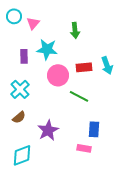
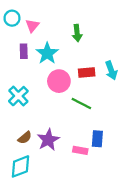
cyan star: (47, 49) -> (47, 53), turned 30
purple rectangle: (24, 56) -> (24, 51), moved
brown semicircle: (19, 117) -> (25, 138), moved
pink rectangle: (84, 148) -> (80, 150), moved

